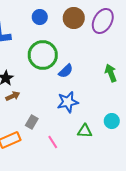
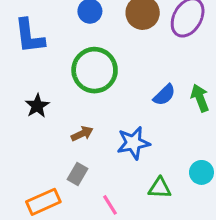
blue semicircle: (66, 71) -> (164, 95), moved
brown arrow: (13, 96) -> (82, 134), moved

